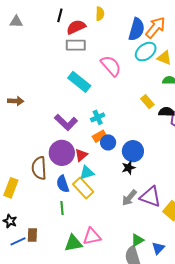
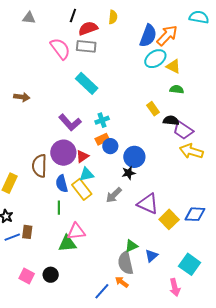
pink semicircle: (111, 66) -> (60, 49), moved
gray arrow: (129, 198) -> (114, 195), moved
pink triangle: (92, 236) -> (76, 231), moved

